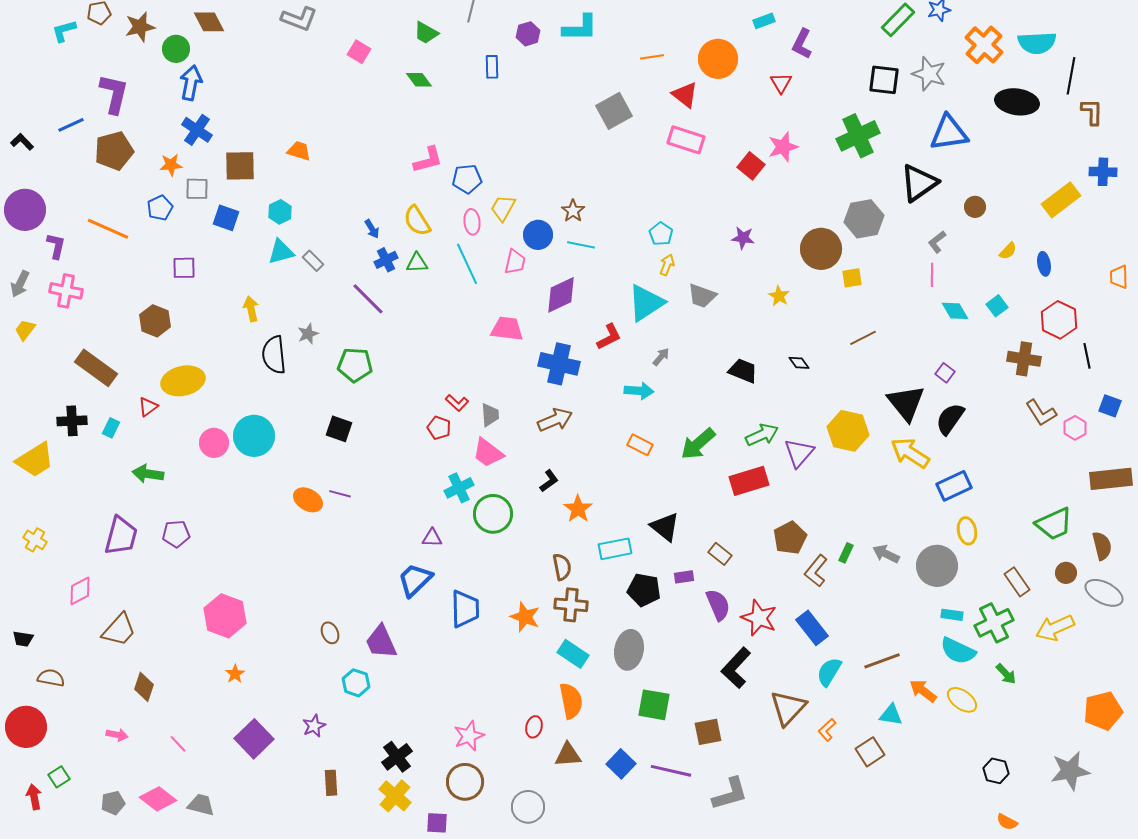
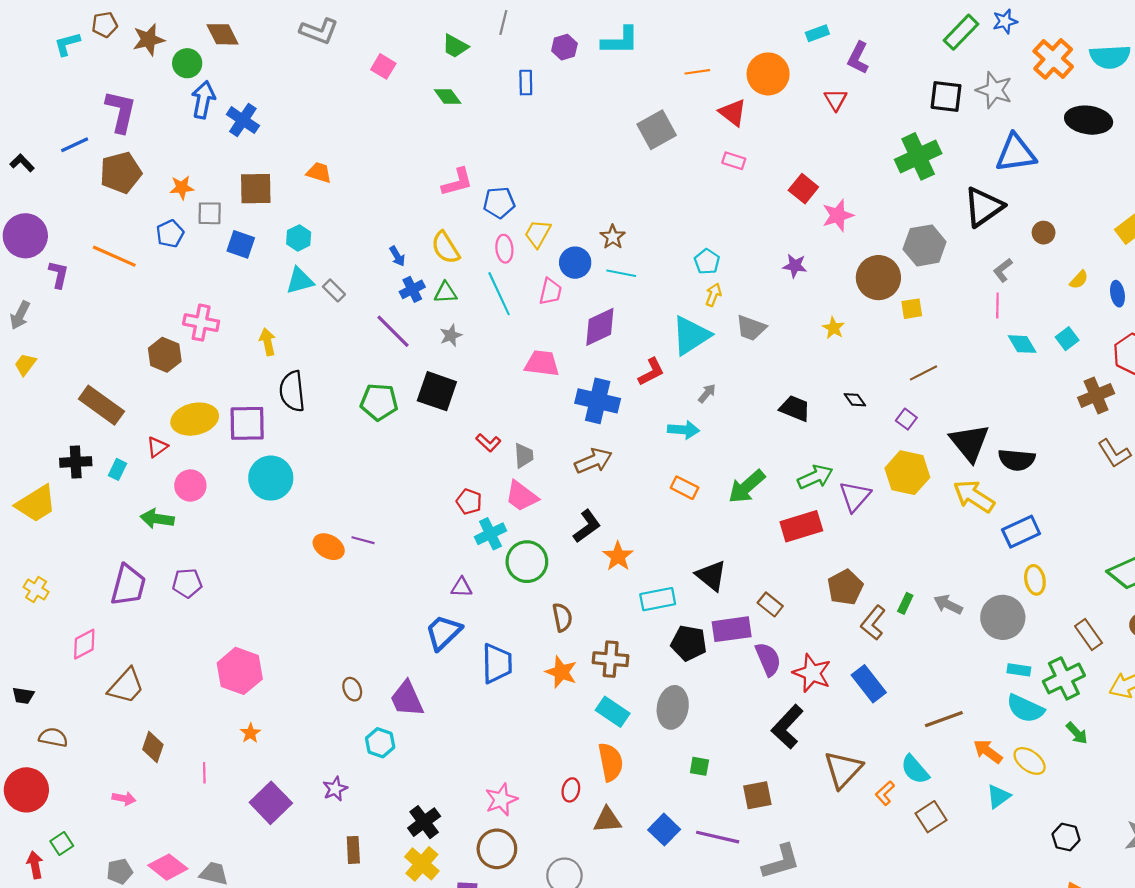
blue cross: (197, 130) -> (243, 120), moved
pink rectangle: (686, 140) -> (734, 161), size x0.6
pink star: (783, 147) -> (838, 215), moved
purple square: (184, 268) -> (247, 423), moved, size x1.5
pink cross: (66, 291) -> (201, 323), moved
gray star: (308, 334) -> (451, 335), moved
brown cross: (1024, 359) -> (1096, 395), turned -32
purple square: (945, 373) -> (906, 419), moved
black semicircle: (950, 419) -> (1017, 460), turned -120
red pentagon: (439, 428) -> (469, 502), moved
black square: (339, 429) -> (437, 391), moved, size x1.4
pink circle: (214, 443) -> (190, 486), moved
black L-shape: (549, 481) -> (587, 526), size x1.4
brown semicircle: (562, 567) -> (562, 617), moved
purple rectangle: (684, 577) -> (732, 629), size x1.8
cyan semicircle: (829, 672) -> (915, 770), moved, turned -72
green square: (654, 705) -> (699, 766), size x0.6
cyan triangle: (891, 715) -> (999, 796), moved, turned -45
pink line: (178, 744) -> (204, 773), moved, turned 42

